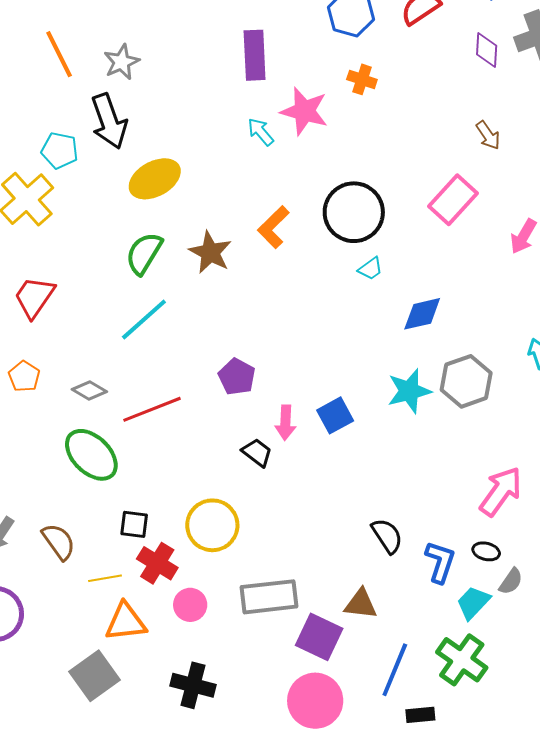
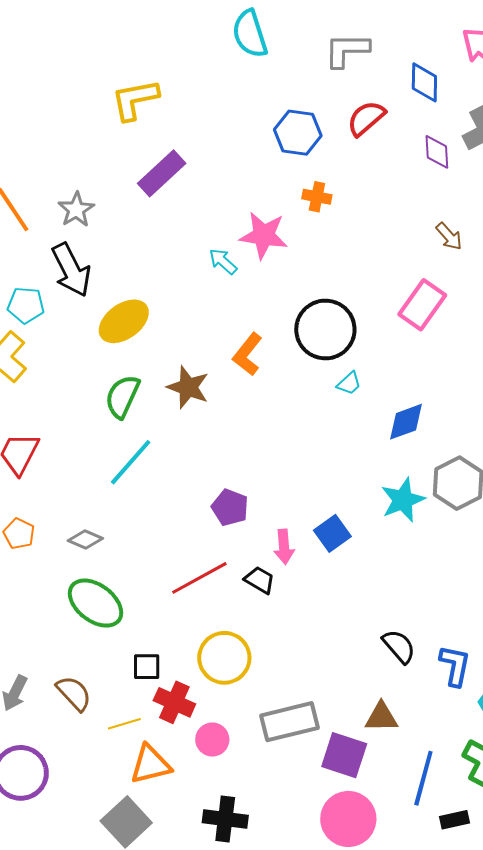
purple rectangle: (255, 55) -> (162, 173), moved, turned 57
red line: (152, 409) -> (199, 578), moved

